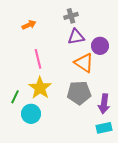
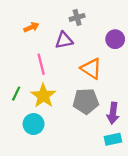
purple triangle: (76, 37) -> (64, 40), moved
purple circle: (100, 46) -> (115, 39), moved
green line: (15, 97) -> (16, 94), moved

